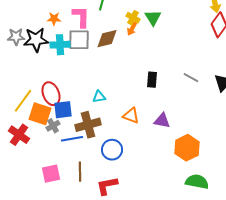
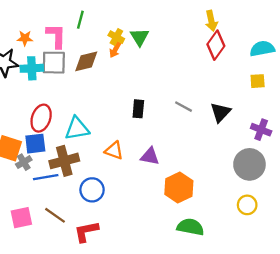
red ellipse: (51, 94) -> (41, 118), moved, turned 40
cyan triangle: (99, 97) -> (77, 129), size x1.6
brown line: (80, 172) -> (55, 215), turned -54

